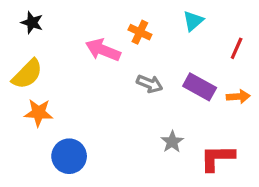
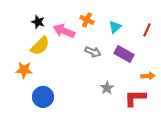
cyan triangle: (193, 21) -> (115, 27), moved
black star: (32, 23) -> (38, 22), moved
yellow semicircle: (27, 74) -> (40, 46), moved
orange arrow: (238, 97) -> (148, 76), moved

